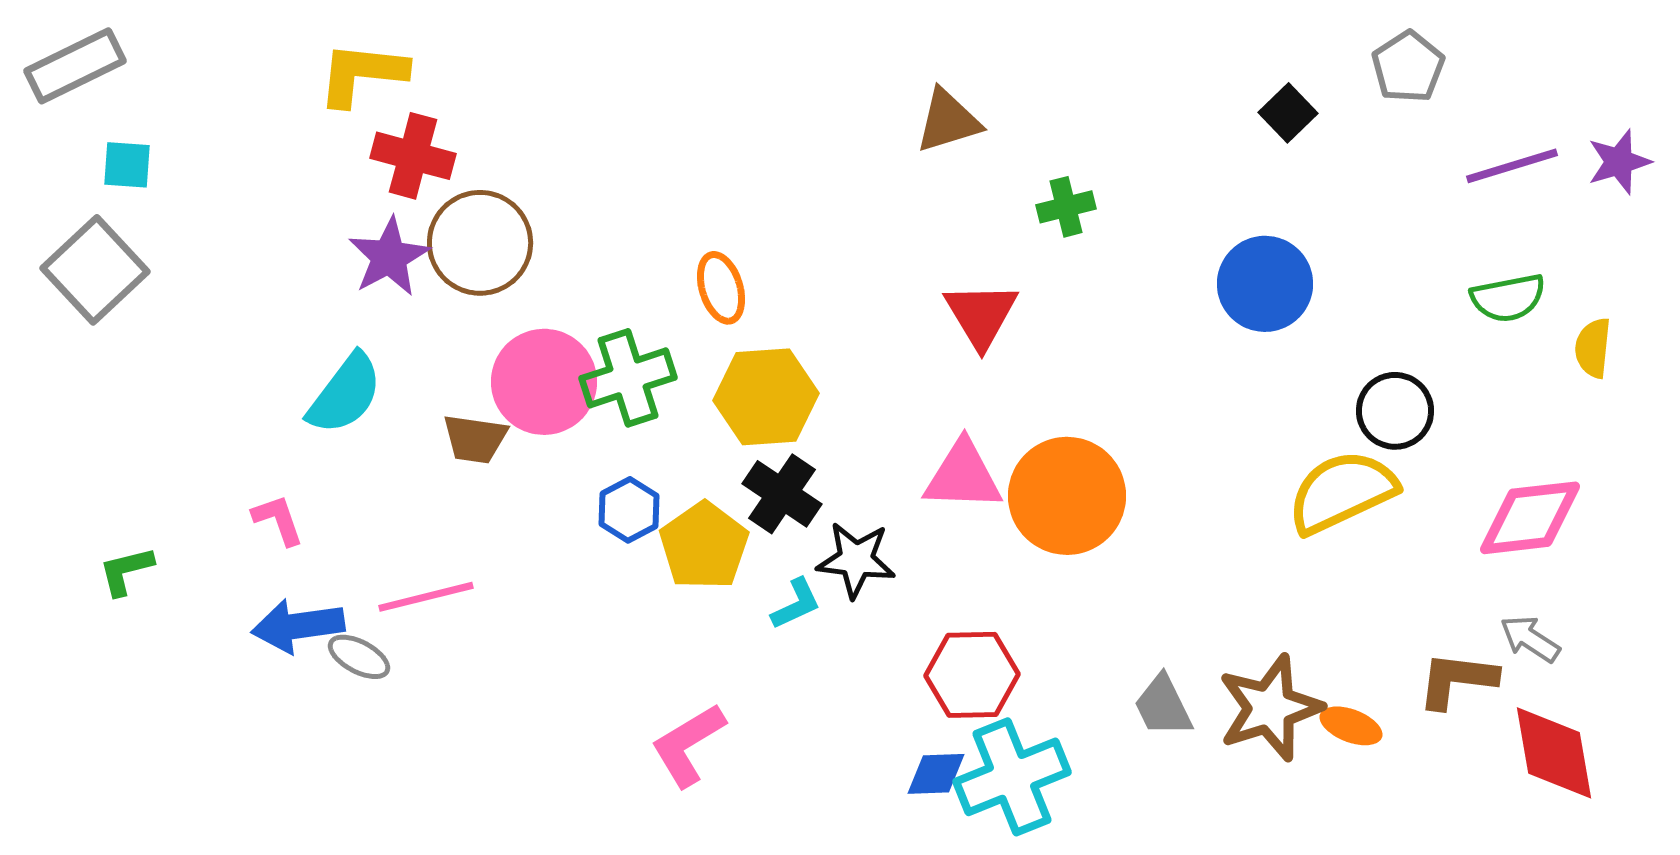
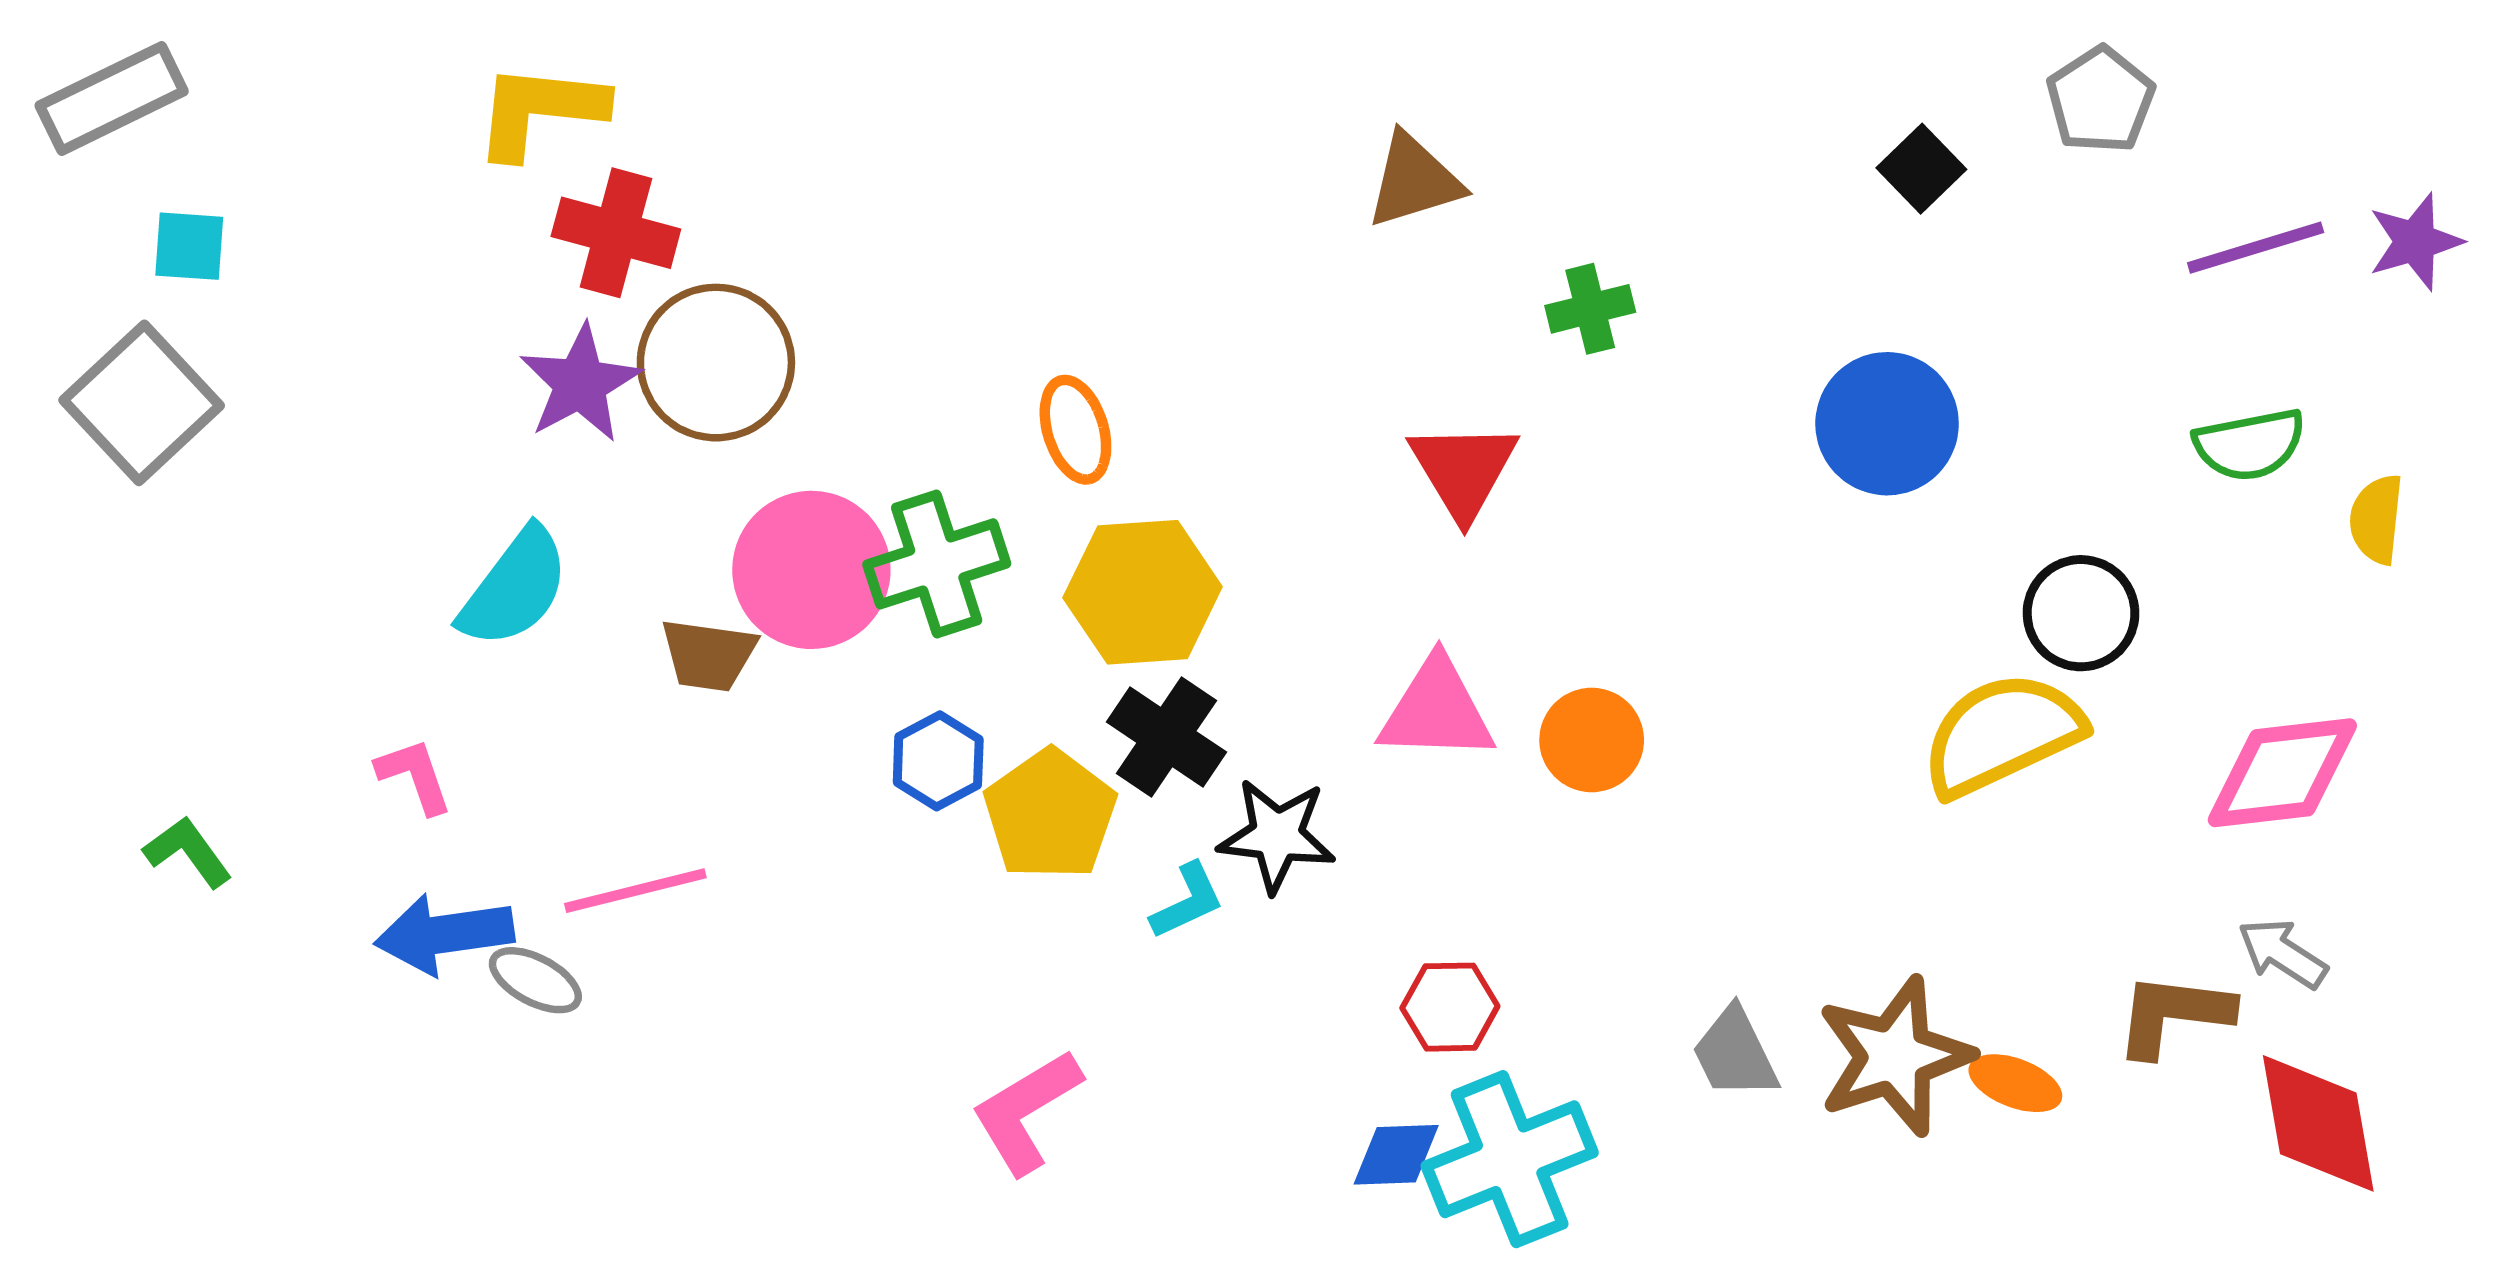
orange circle: (1067, 496) -> (1592, 740), size x0.6
green L-shape: (126, 571) -> (188, 852), turned 68
red hexagon: (972, 675) -> (1450, 1007), size x0.7

